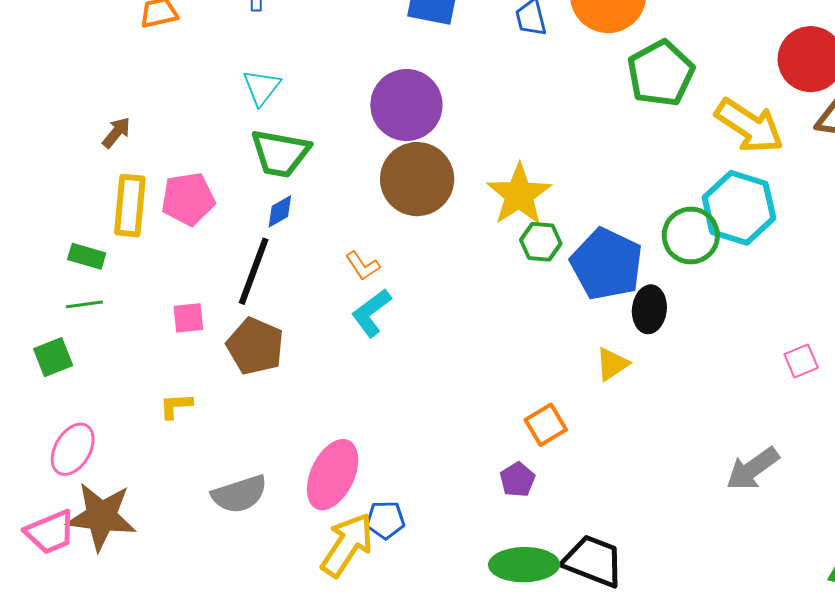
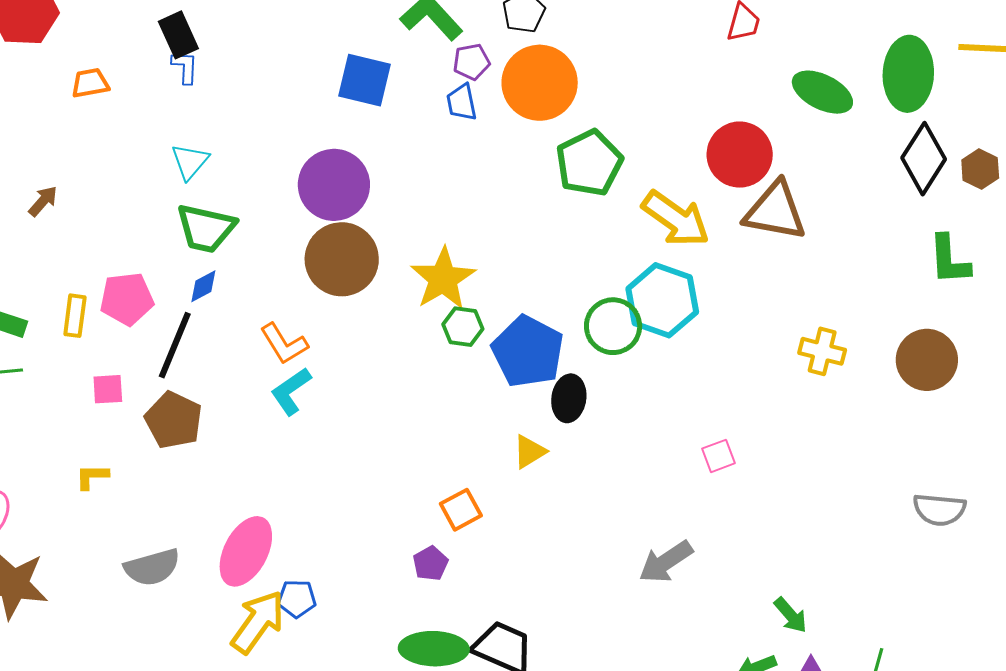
pink pentagon: (188, 199) -> (127, 299), moved
yellow rectangle: (130, 206) -> (75, 316), moved, size x0.7
orange L-shape: (363, 266) -> (284, 344), size x1.4

